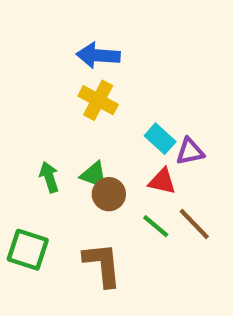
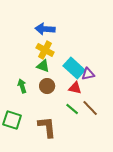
cyan rectangle: (160, 139) -> (74, 68), size x1.5
green triangle: (94, 175) -> (43, 66), moved
brown circle: (109, 194) -> (47, 86), moved

